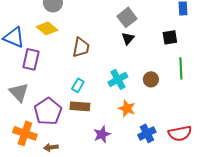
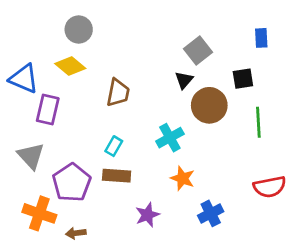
gray square: (127, 17) -> (198, 51), moved
brown circle: (151, 79) -> (209, 105), moved, size x1.6
red semicircle: (180, 133) -> (270, 187), moved

